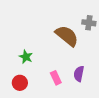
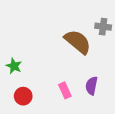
green star: (26, 57) -> (14, 66), moved

